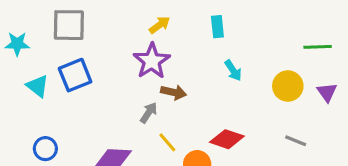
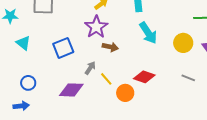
cyan arrow: (233, 70) -> (148, 33), size x1.6
blue square: (75, 75) -> (63, 48), moved
gray arrow: (149, 113) -> (90, 68), moved

